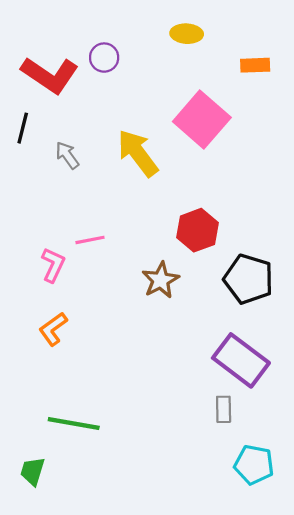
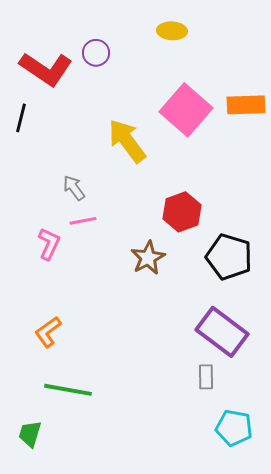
orange rectangle: (255, 65) -> (246, 105), moved, size x1.4
gray arrow: (67, 155) -> (74, 188), moved
orange L-shape: (53, 329) -> (48, 332), moved

